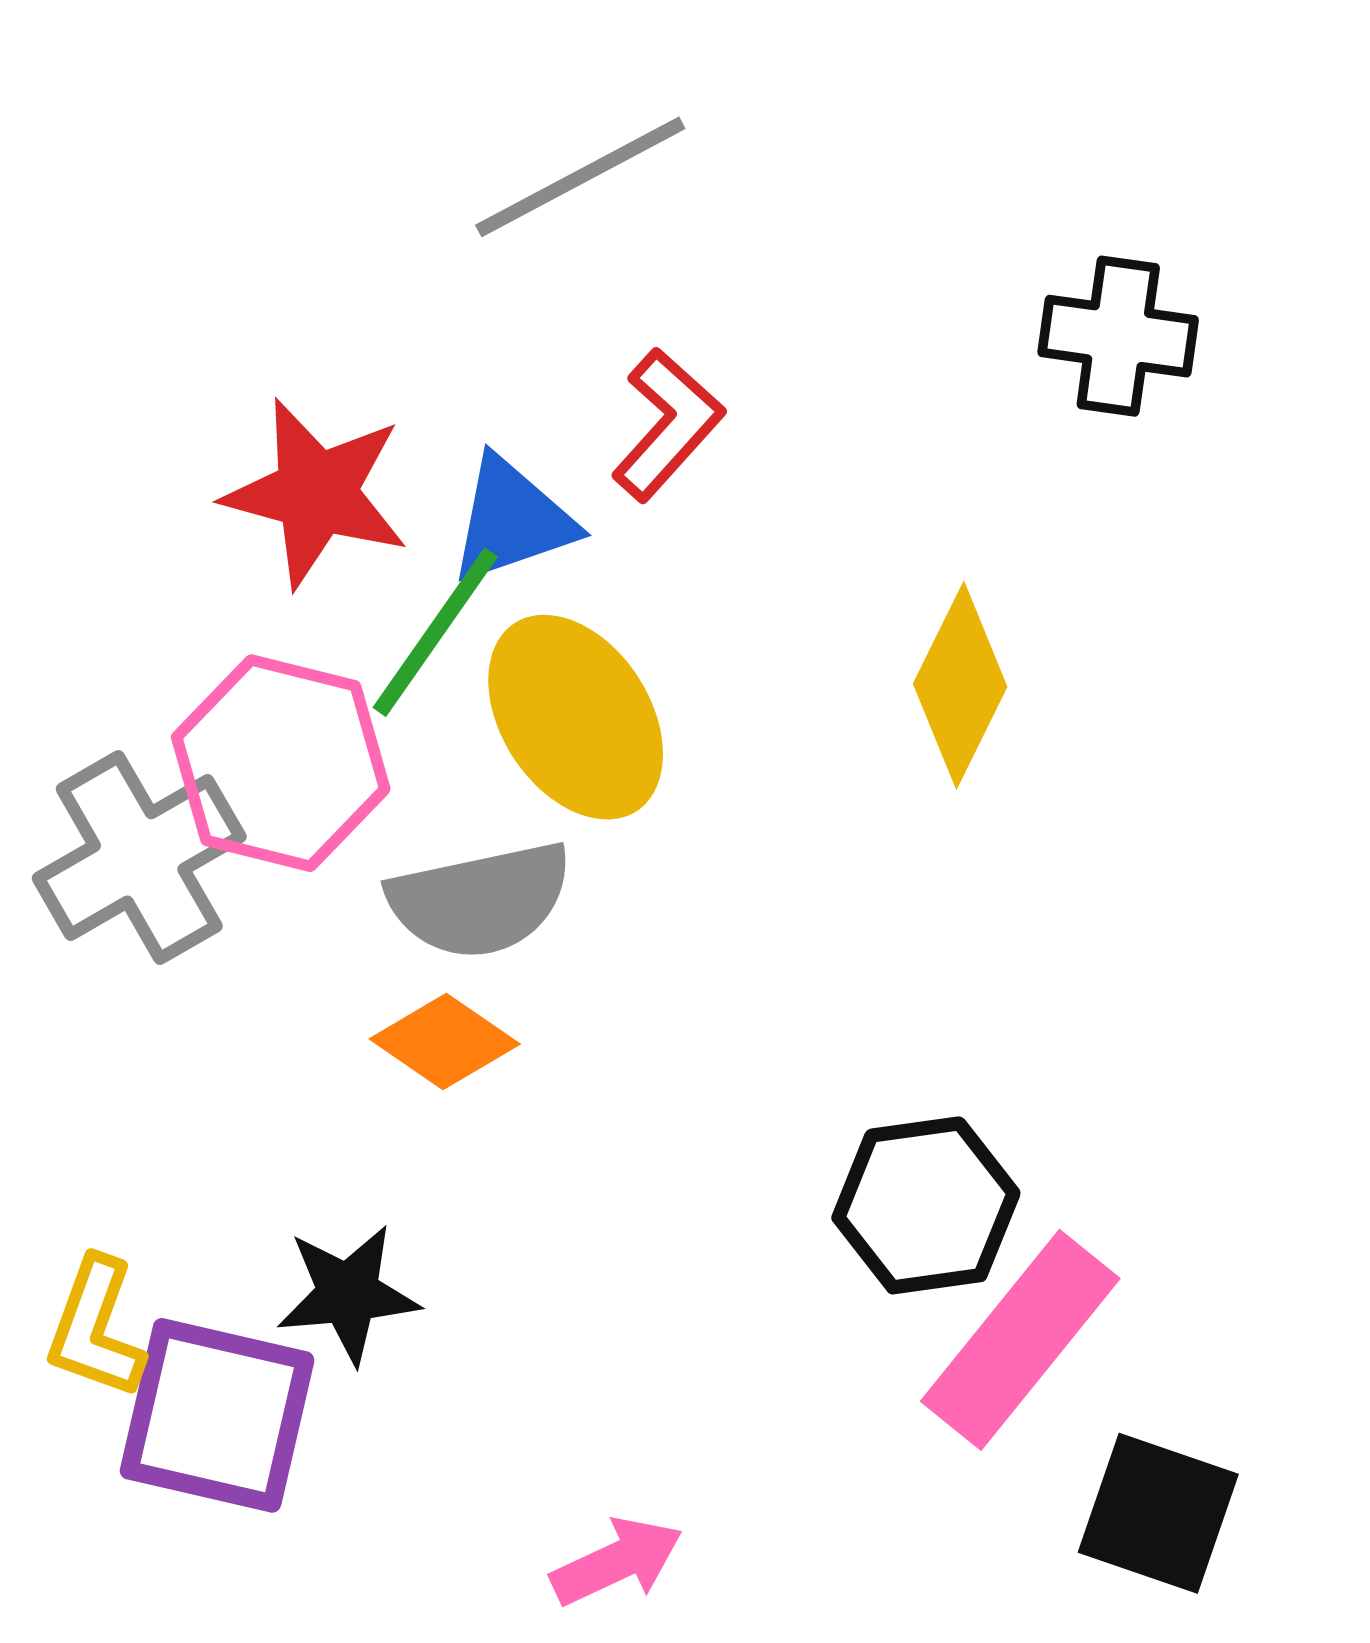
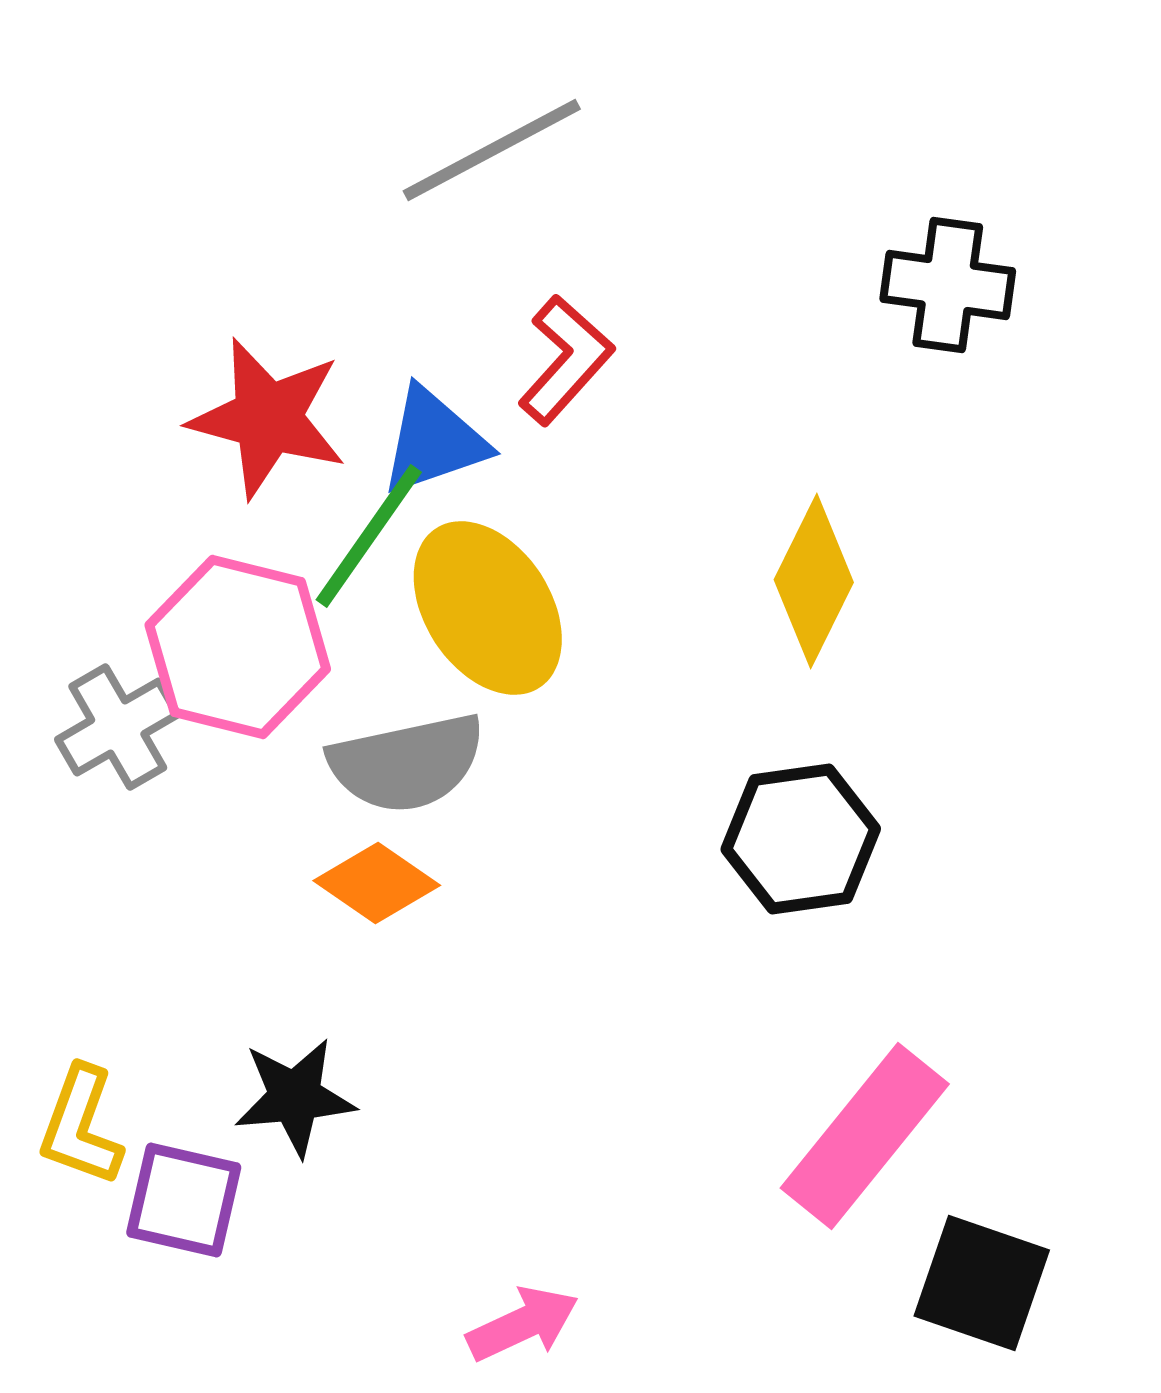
gray cross: (139, 857) -> (118, 727), size x0.7
black hexagon: (926, 1205) -> (801, 839), moved
purple square: (217, 1415) -> (184, 1200), size x0.7

